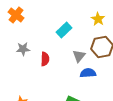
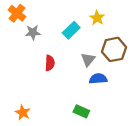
yellow star: (98, 19) -> (97, 18), moved
gray star: (23, 49) -> (33, 33), moved

